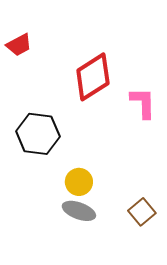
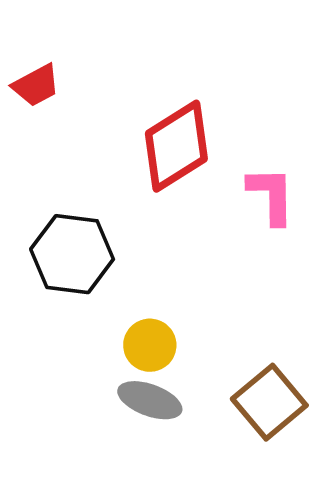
brown square: (142, 212) -> (269, 402), size x1.4

